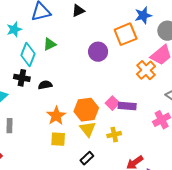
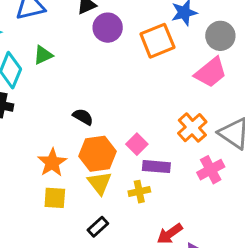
purple circle: (98, 52) -> (108, 28), moved
orange cross: (146, 70) -> (192, 128), moved
black semicircle: (45, 85) -> (83, 117), moved, turned 40
purple rectangle: (127, 106) -> (156, 167), moved

